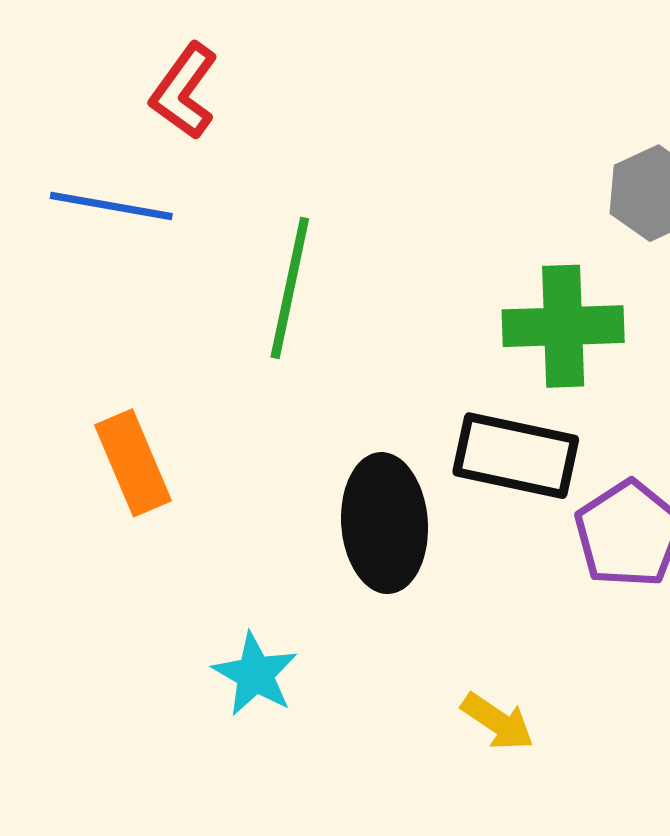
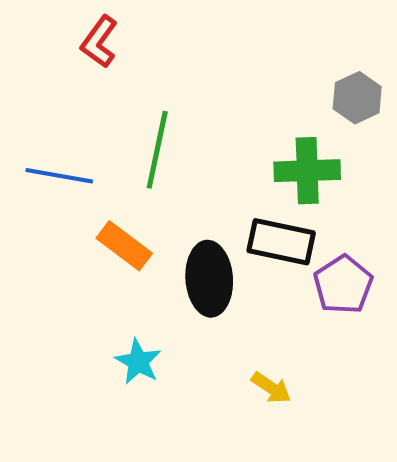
blue line: (111, 206) -> (59, 176), moved
orange rectangle: (133, 463) -> (124, 246), moved, turned -30

